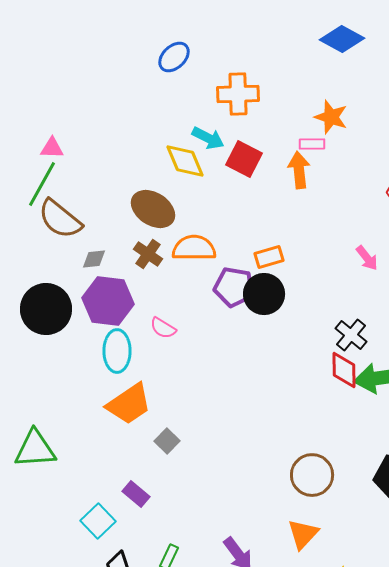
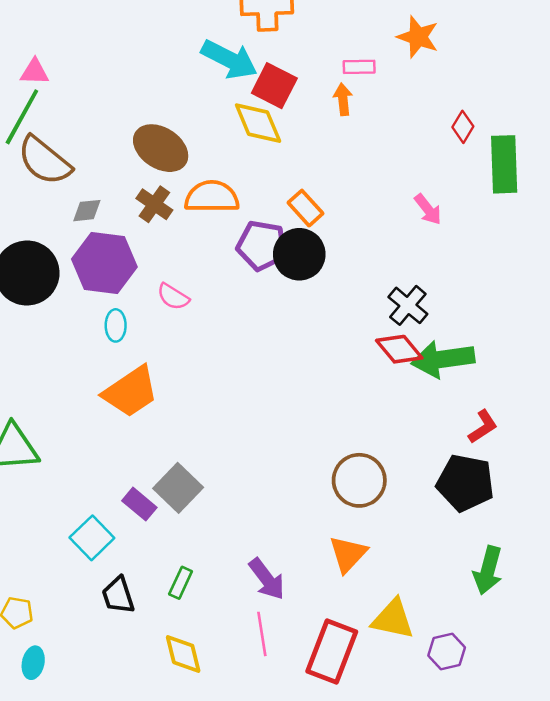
orange star: (331, 117) -> (418, 37), moved
cyan arrow: (208, 138) -> (229, 59), size x1.4
yellow diamond: (185, 161) -> (258, 123), moved
orange arrow: (299, 170) -> (343, 99), size x0.7
orange rectangle: (269, 257) -> (306, 208), turned 64
cyan ellipse: (117, 351) -> (116, 325), size x0.6
red diamond: (344, 370) -> (399, 349), turned -39
gray square: (167, 441) -> (178, 488), moved, size x1.5

